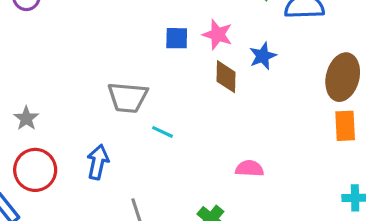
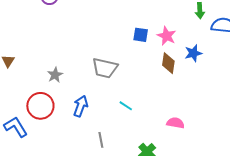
gray star: (26, 118) -> (55, 75), moved
cyan line: (163, 132) -> (126, 106), moved

